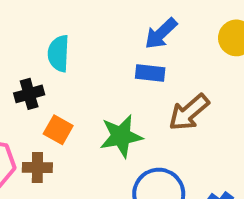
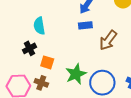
green star: (121, 136) -> (76, 74), moved
brown cross: (37, 167) -> (41, 83), turned 32

